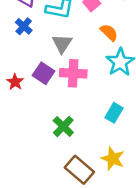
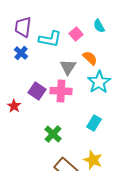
gray triangle: (62, 44) -> (68, 67), moved
red star: (15, 82) -> (14, 106), moved

